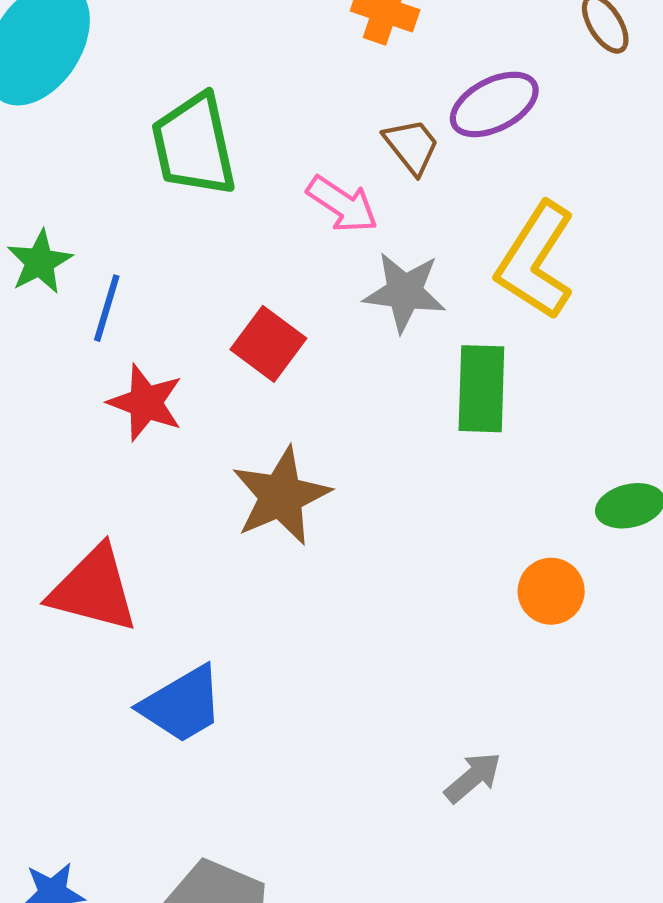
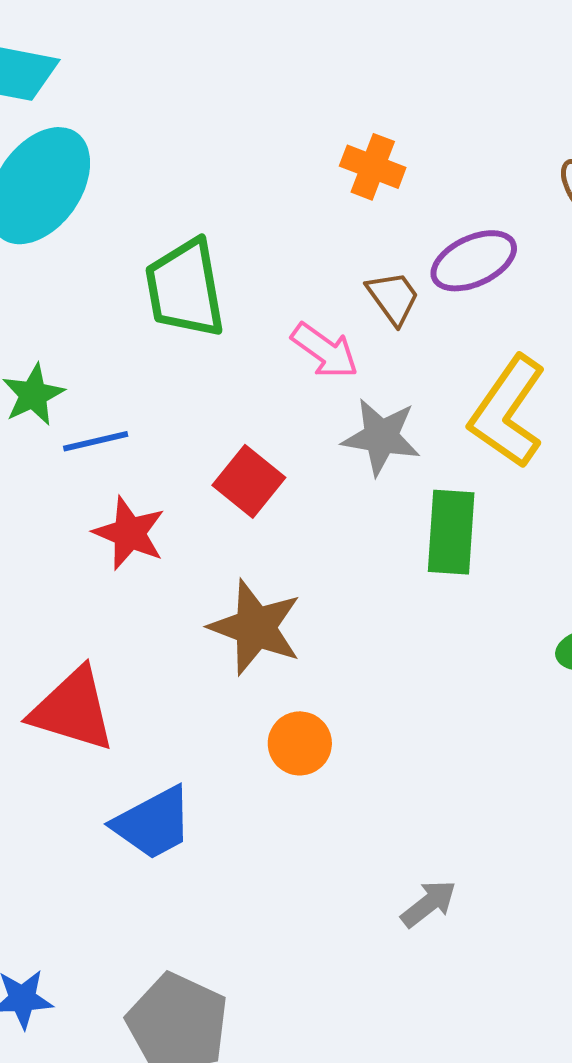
blue line: (107, 308) -> (96, 441), turned 58
brown star: (281, 496) -> (255, 627), turned -30
orange circle: (551, 591) -> (300, 743), moved

